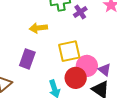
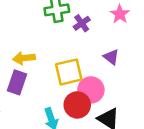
yellow arrow: (38, 28) -> (24, 58), moved
purple triangle: (105, 70) -> (111, 57), moved

